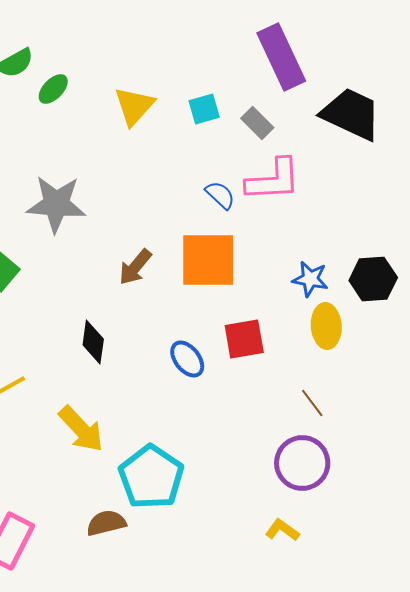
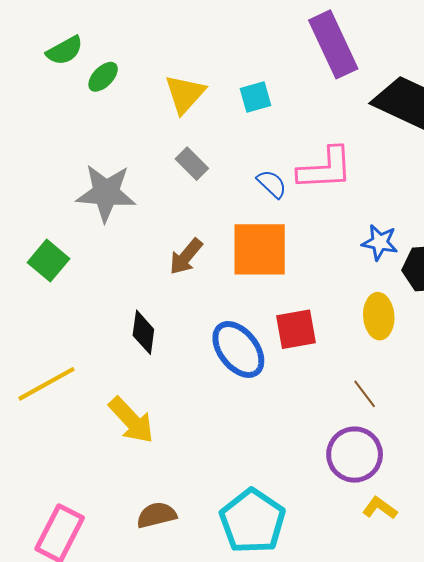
gray rectangle: (257, 123) -> (192, 164), moved
blue star: (310, 279) -> (380, 242), moved
blue ellipse: (187, 359) -> (238, 349), size x1.5
cyan pentagon: (151, 477) -> (253, 521), moved
yellow L-shape: (282, 530) -> (380, 508), moved

